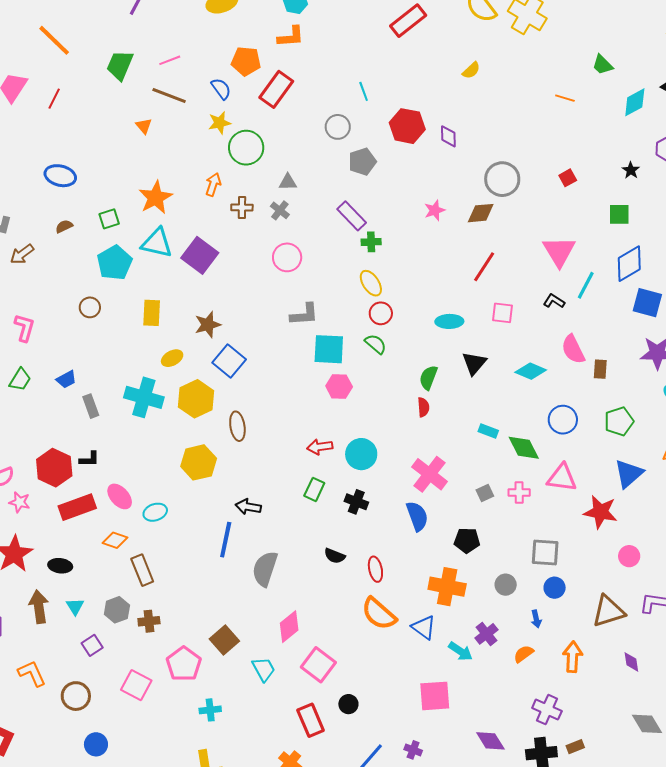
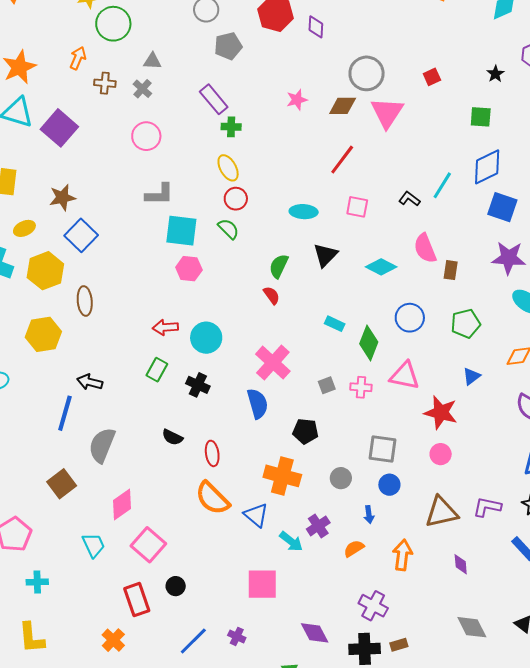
pink triangle: (559, 251) -> (387, 113), moved
red semicircle: (423, 407) -> (272, 295), turned -36
green diamond: (524, 448) -> (369, 343), turned 44
blue triangle: (629, 474) -> (472, 376), size x0.6
pink circle: (629, 556) -> (441, 454), moved
brown square: (224, 640) -> (62, 484), moved

